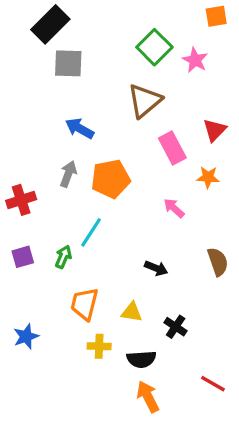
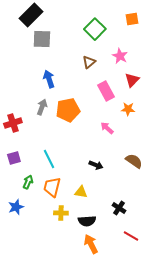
orange square: (216, 16) -> (132, 19), moved
pink star: (195, 60) -> (120, 56), moved
brown triangle: (145, 101) -> (89, 62), size x0.6
blue arrow: (80, 128) -> (49, 79), turned 42
cyan line: (91, 232) -> (49, 159), moved, turned -60
green arrow: (63, 257) -> (28, 182), moved
brown semicircle: (218, 262) -> (134, 161), turned -36
black cross: (176, 327) -> (119, 208), moved

